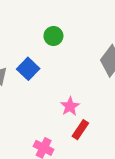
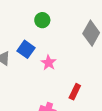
pink star: (70, 106) -> (49, 63), moved

